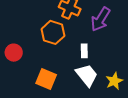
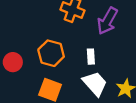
orange hexagon: (53, 32) -> (51, 53), moved

